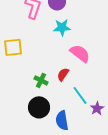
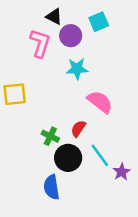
black circle: (39, 107) -> (68, 158), moved
blue semicircle: (62, 120) -> (52, 187), moved

